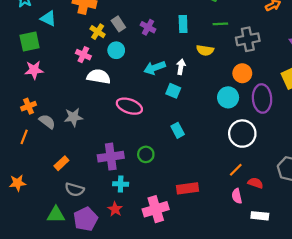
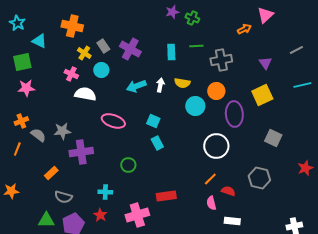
cyan rectangle: (183, 24) -> (171, 52), moved
purple cross: (148, 27) -> (130, 49), size x1.5
yellow semicircle: (205, 50) -> (182, 83), moved
cyan square: (173, 91) -> (153, 121), moved
cyan circle: (228, 97) -> (195, 106), moved
purple cross: (111, 157) -> (81, 152), moved

